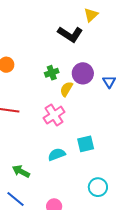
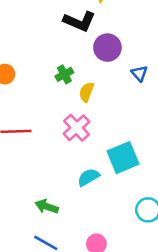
purple circle: (83, 73) -> (107, 48), moved
cyan square: (86, 144) -> (123, 158), size x1.4

